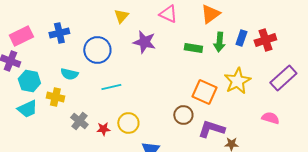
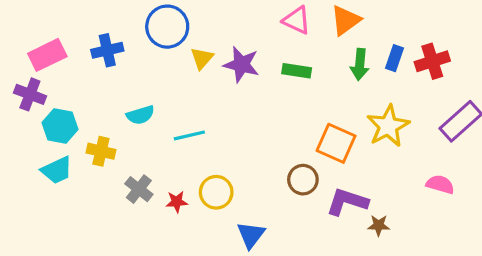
pink triangle: (168, 14) -> (297, 20), moved
yellow triangle: (121, 16) -> (202, 58), moved
green rectangle: (193, 48) -> (297, 71), moved
blue circle: (97, 50) -> (167, 27), moved
cyan semicircle: (69, 74) -> (140, 115), moved, turned -30

